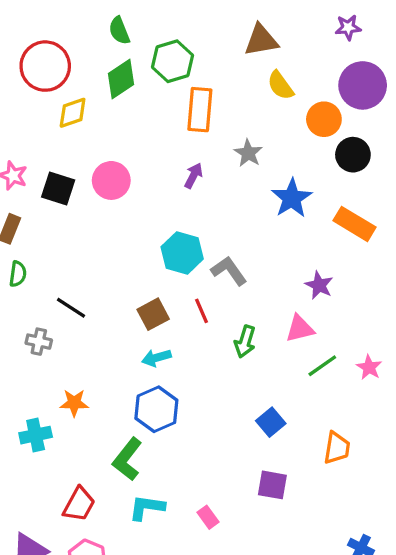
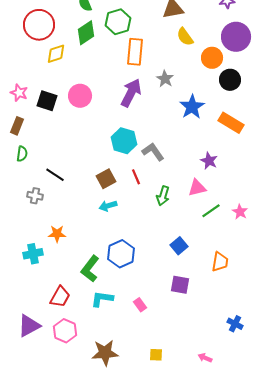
purple arrow: (193, 176) -> (131, 93), size x1.8
blue hexagon: (156, 409) -> (121, 254), moved

